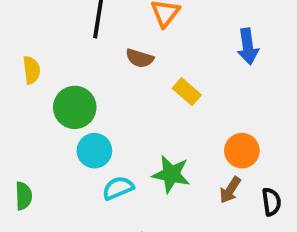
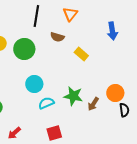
green circle: (75, 107) -> (24, 49), moved
orange circle: (242, 151) -> (115, 93), moved
brown arrow: (230, 190) -> (93, 104), moved

